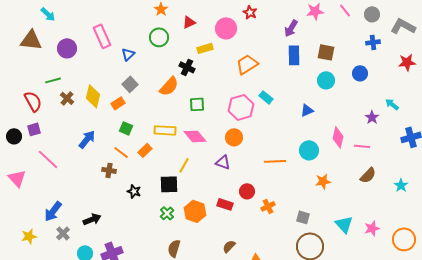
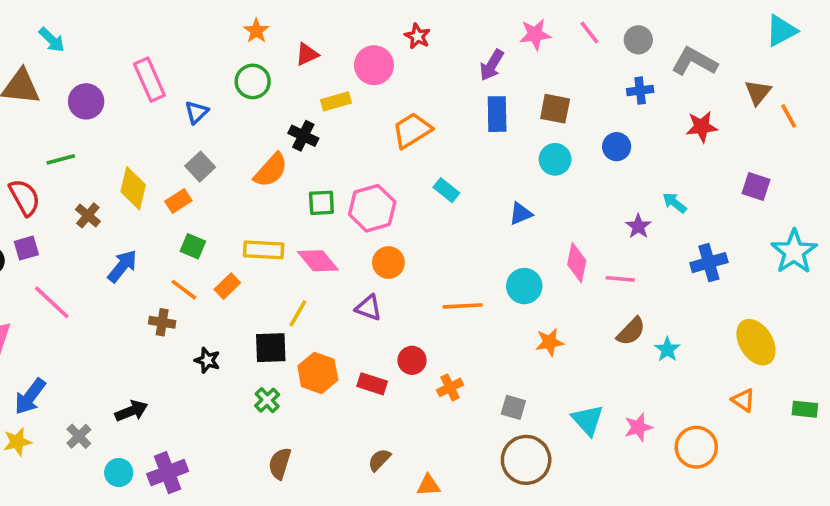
brown cross: (67, 98) -> (88, 215), moved
pink hexagon: (241, 107) -> (372, 208), moved
cyan star: (401, 185) -> (667, 349), moved
blue arrow: (53, 211) -> (30, 397), moved
orange hexagon: (195, 211) -> (318, 373), moved

